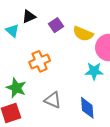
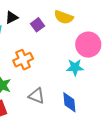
yellow semicircle: (83, 34) -> (64, 17), moved

